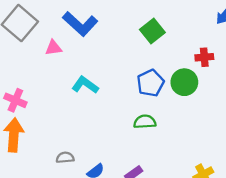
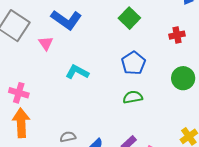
pink triangle: (53, 48) -> (46, 43), turned -49
green circle: (184, 82) -> (183, 78), moved

